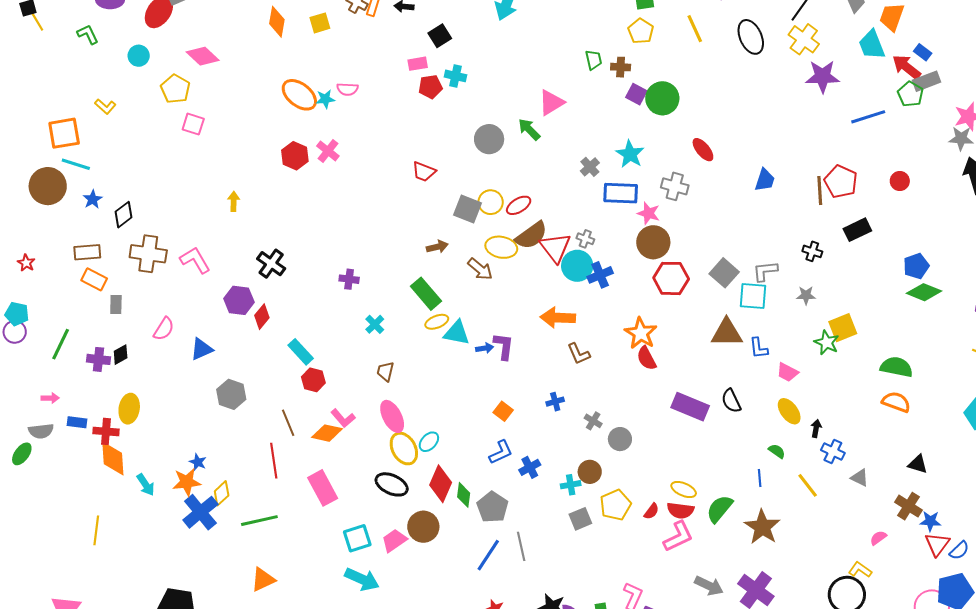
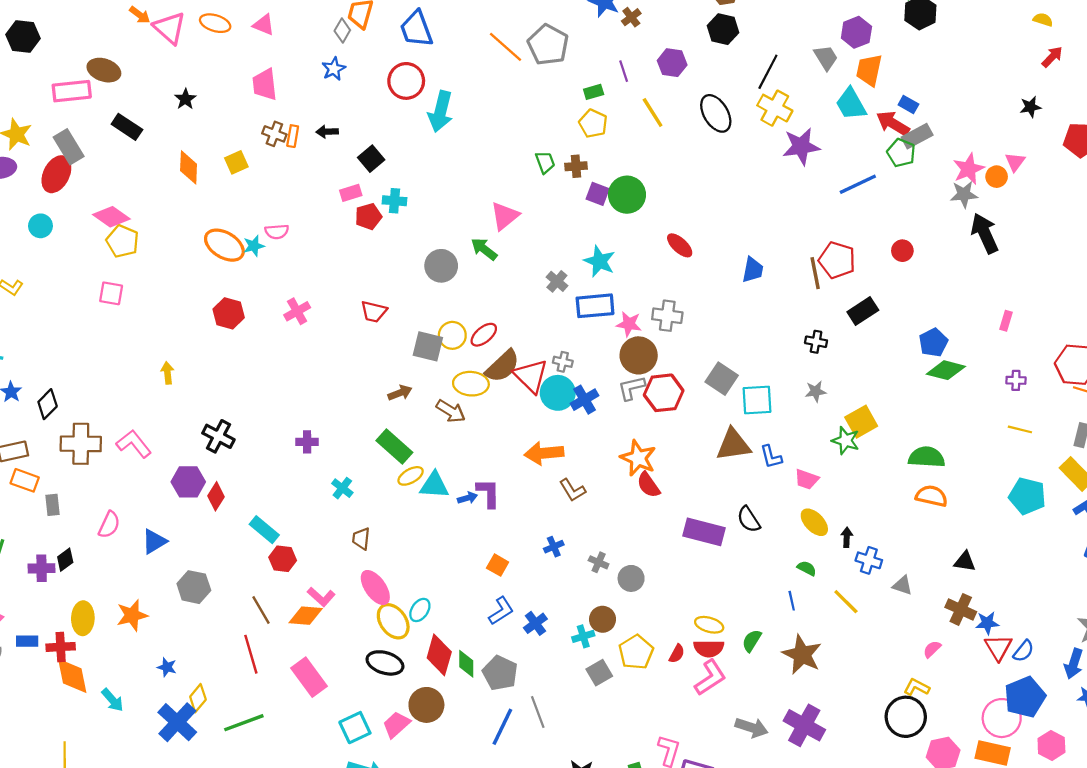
yellow pentagon: (175, 89) -> (122, 241), moved
pink cross: (328, 151) -> (297, 311), moved, turned 30
gray cross: (675, 186) -> (667, 316), moved
gray L-shape: (765, 271) -> (631, 388), moved
orange star: (187, 482) -> (132, 615), moved
green semicircle: (719, 509) -> (752, 641), size x0.7

